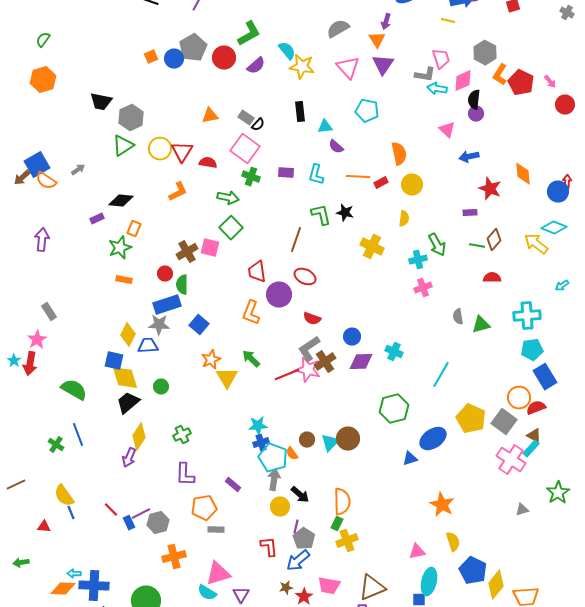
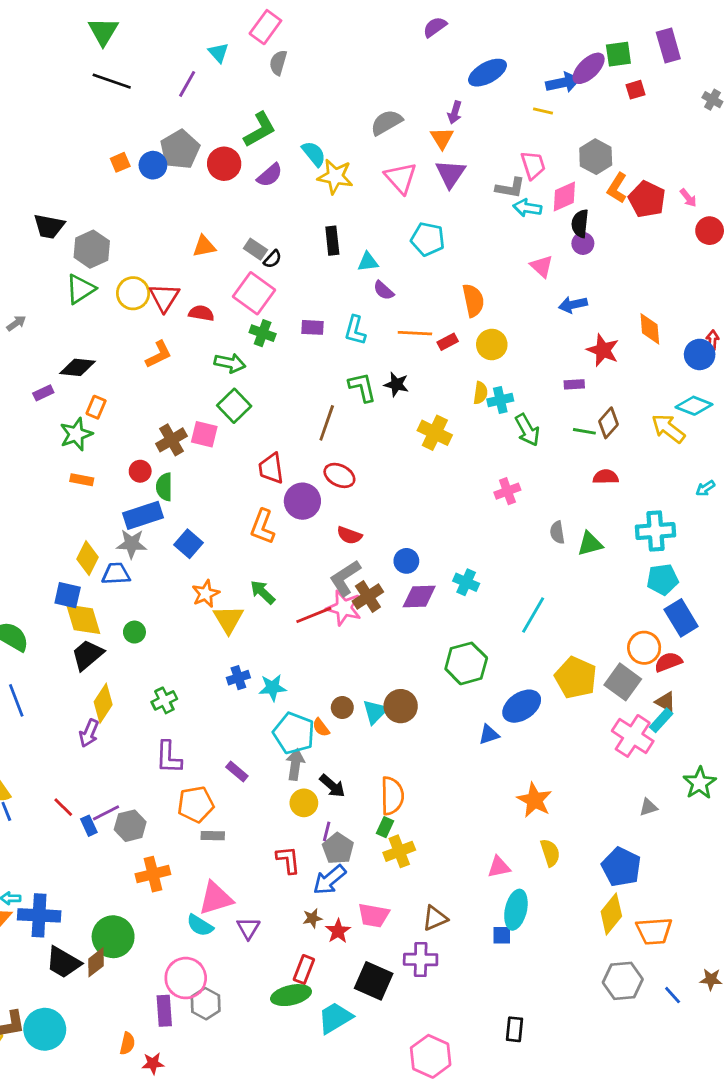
cyan cross: (418, 260) -> (500, 400), moved
blue cross: (261, 443) -> (238, 678), moved
blue pentagon: (473, 571) -> (621, 867), moved
brown triangle: (372, 588) -> (435, 918), size x0.7

